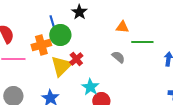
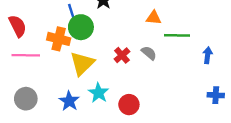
orange cross: (41, 45) -> (59, 39), turned 30
red cross: (76, 59) -> (122, 55), moved
cyan star: (90, 87) -> (98, 93), moved

